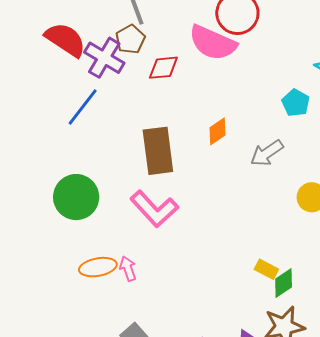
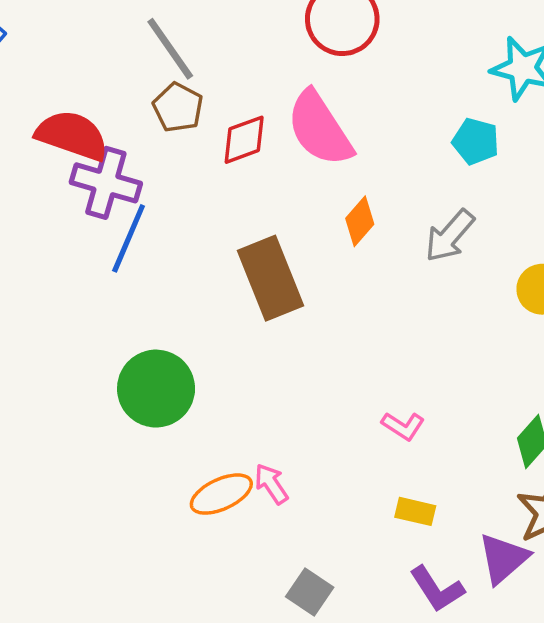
pink semicircle: (213, 43) -> (320, 129), moved, turned 48
purple cross: (104, 58) -> (106, 183), moved
pink L-shape: (154, 209) -> (403, 426), moved, size x0.5
yellow rectangle: (266, 269) -> (415, 511), moved

